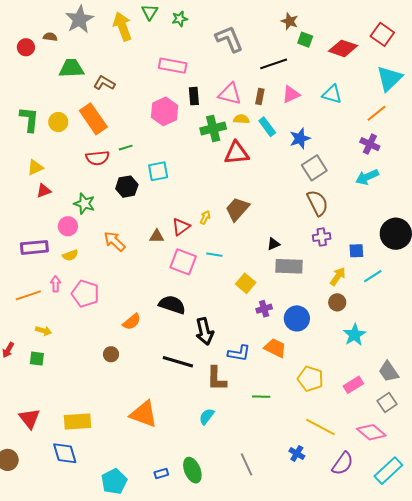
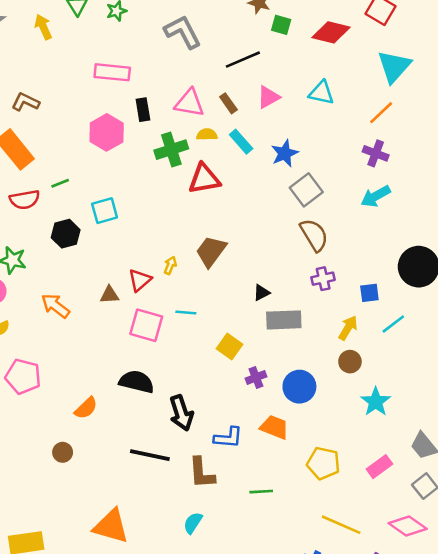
yellow arrow: (122, 26) -> (43, 27), size x0.7
brown rectangle: (260, 97) -> (228, 103), turned -42

